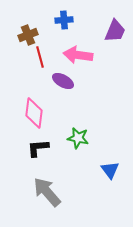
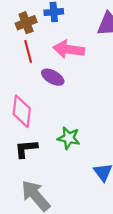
brown cross: (28, 35) -> (26, 23), moved

